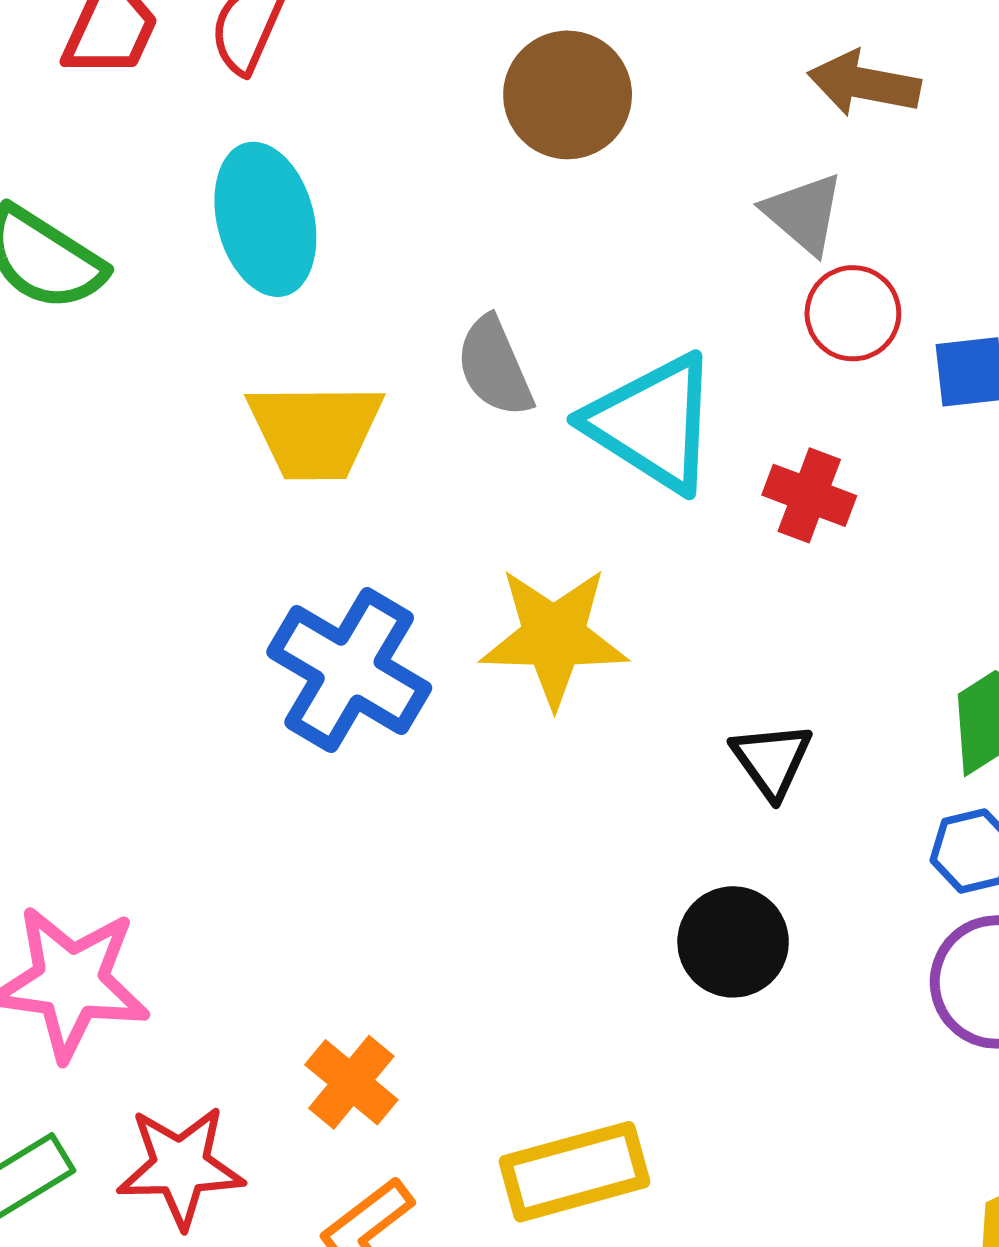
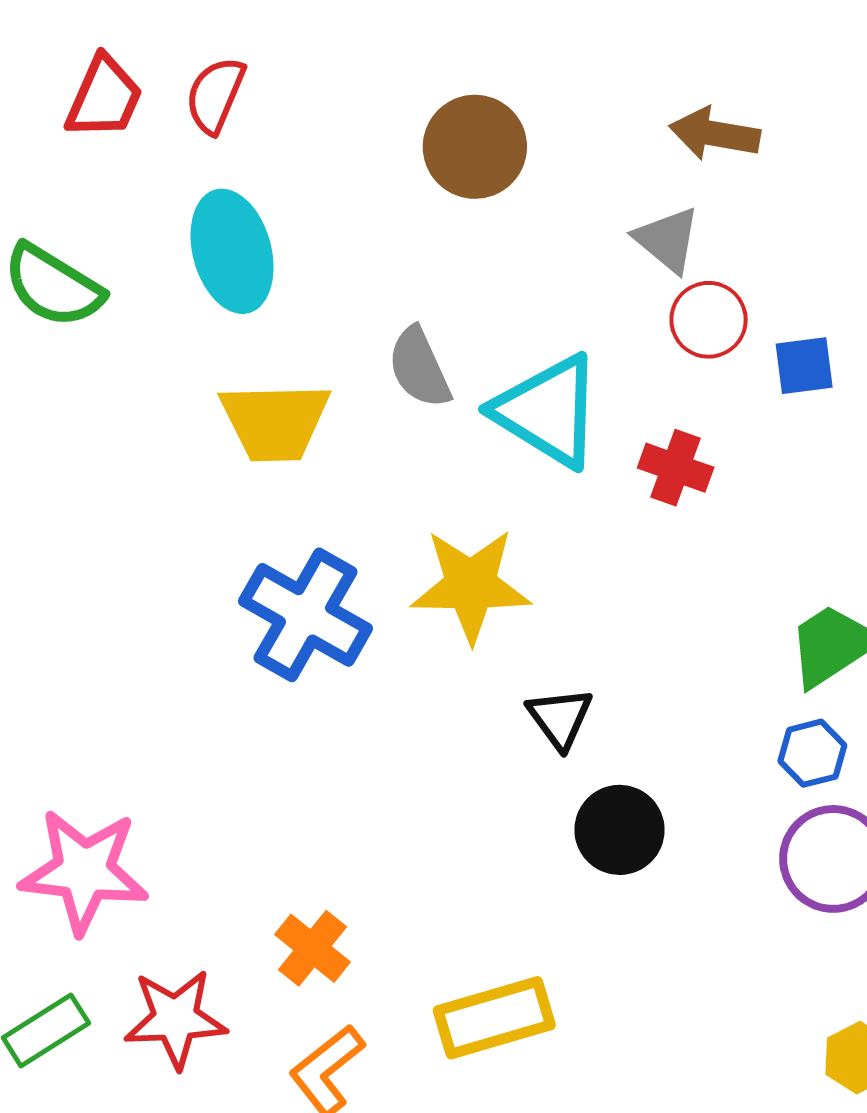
black triangle: (772, 760) -> (560, 718), moved

